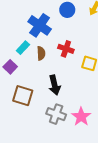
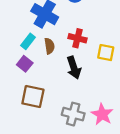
purple square: (10, 67) -> (25, 64), moved
black arrow: (55, 85) -> (74, 68), moved

